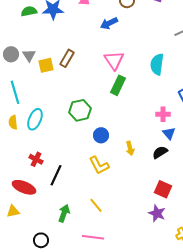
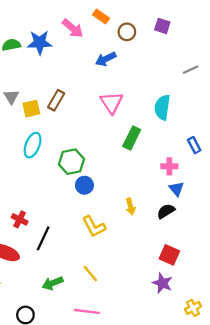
green rectangle: (118, 85) -> (132, 138), moved
cyan ellipse: (35, 119) -> (33, 145), moved
blue circle: (101, 135) -> (84, 185), moved
green arrow: (64, 213) -> (53, 283), turned -132

